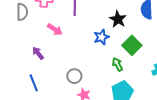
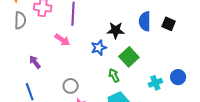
black star: (118, 19) -> (116, 30), turned -30
pink arrow: (55, 29) -> (62, 40), moved

